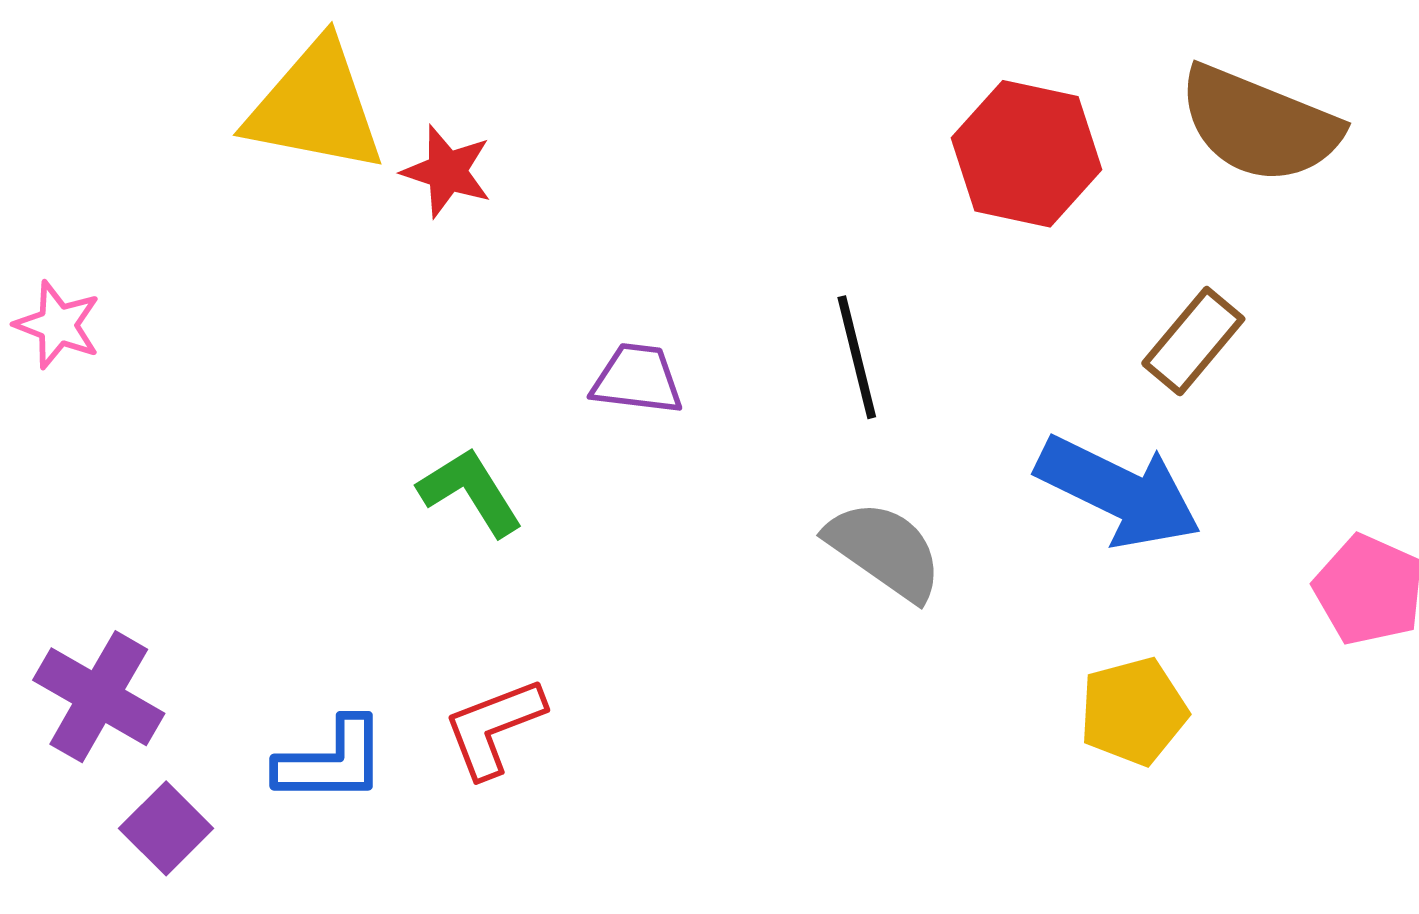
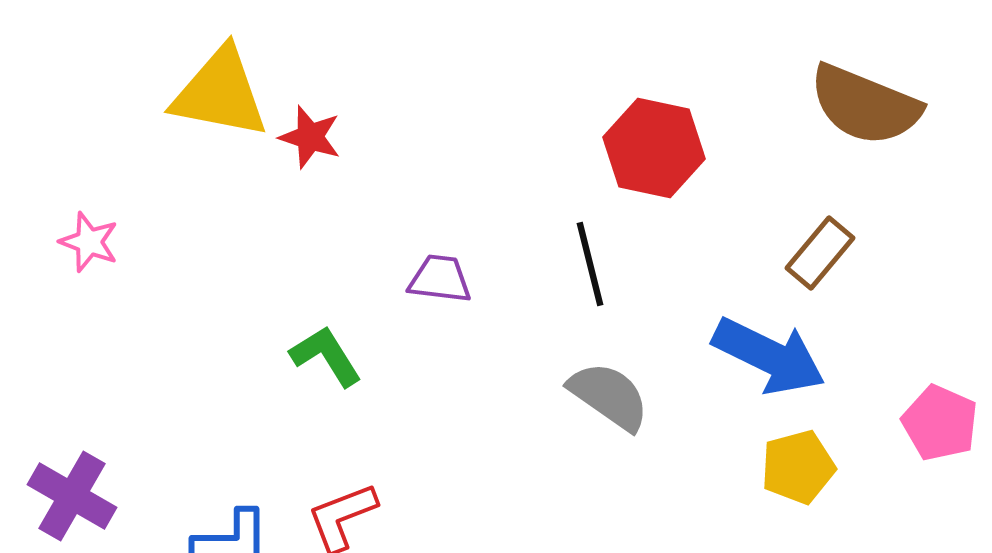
red hexagon: (1027, 154) -> (654, 148), moved
pink star: (58, 325) -> (89, 242), moved
yellow pentagon: (1133, 711) -> (798, 467), moved

